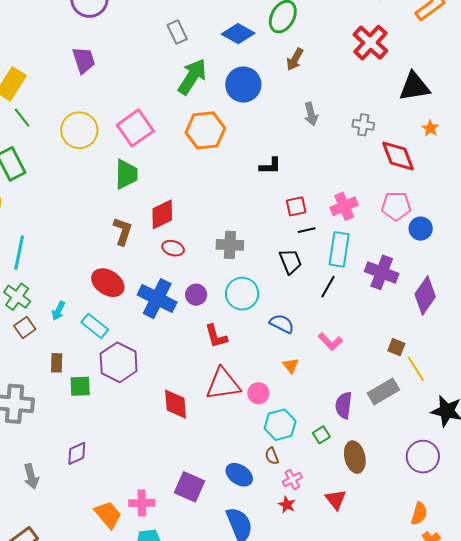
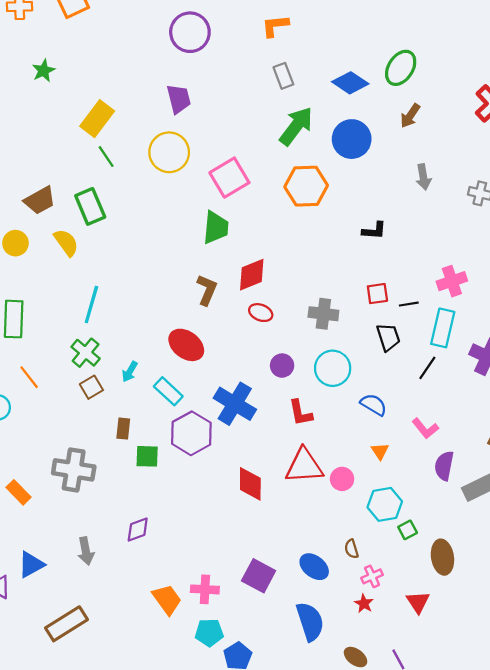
yellow circle: (79, 130) -> (169, 152), moved
red square: (296, 206) -> (377, 294), moved
blue cross: (157, 299) -> (235, 404), moved
purple semicircle: (344, 405) -> (444, 466), moved
cyan hexagon: (280, 425) -> (385, 504), moved

